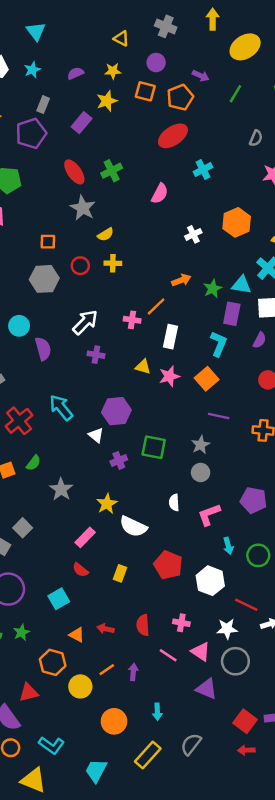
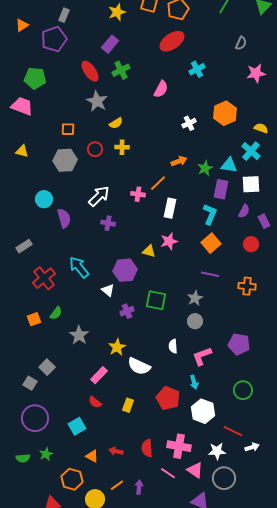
purple rectangle: (82, 123) -> (110, 44), moved
yellow triangle: (143, 367) -> (149, 251), moved
orange square: (207, 379) -> (211, 243), moved
cyan arrow: (228, 546) -> (194, 382), moved
pink cross: (181, 623) -> (179, 446), size x1.6

